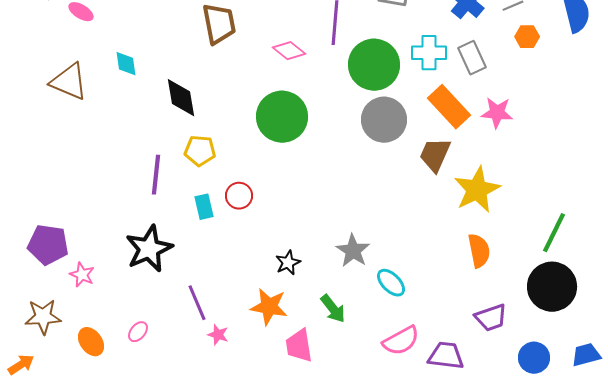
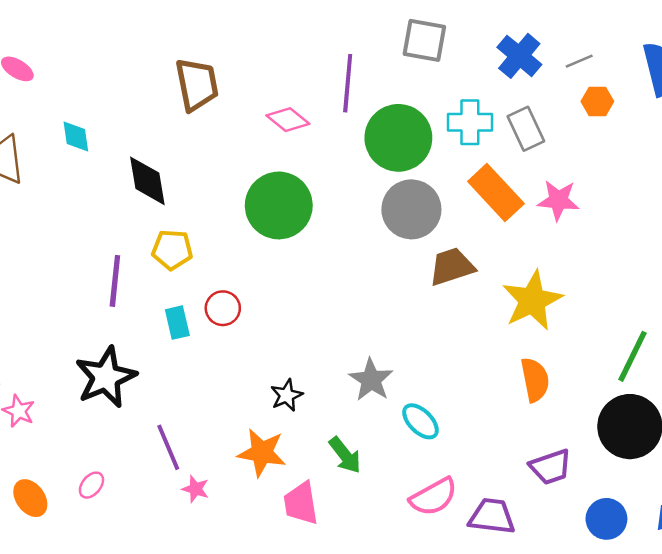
brown trapezoid: (435, 155) -> (452, 267), moved, turned 48

